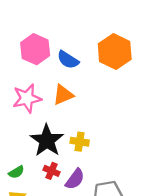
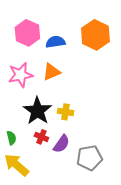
blue semicircle: (68, 60) -> (55, 42), turned 138
green semicircle: (16, 172) -> (11, 138), turned -72

